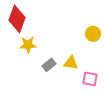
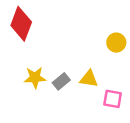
yellow star: (28, 45) -> (35, 78), moved

